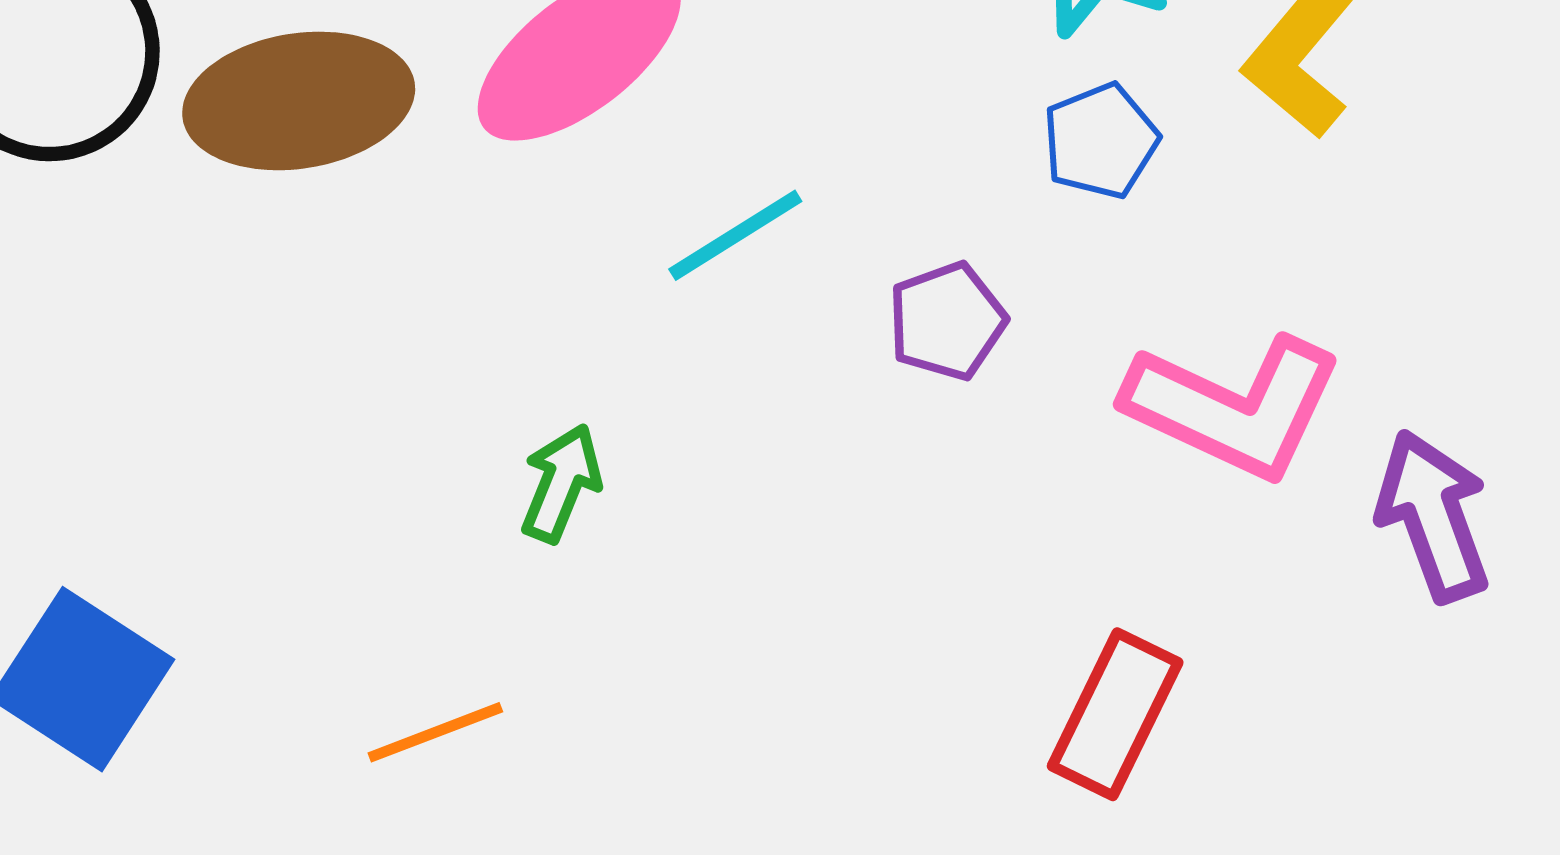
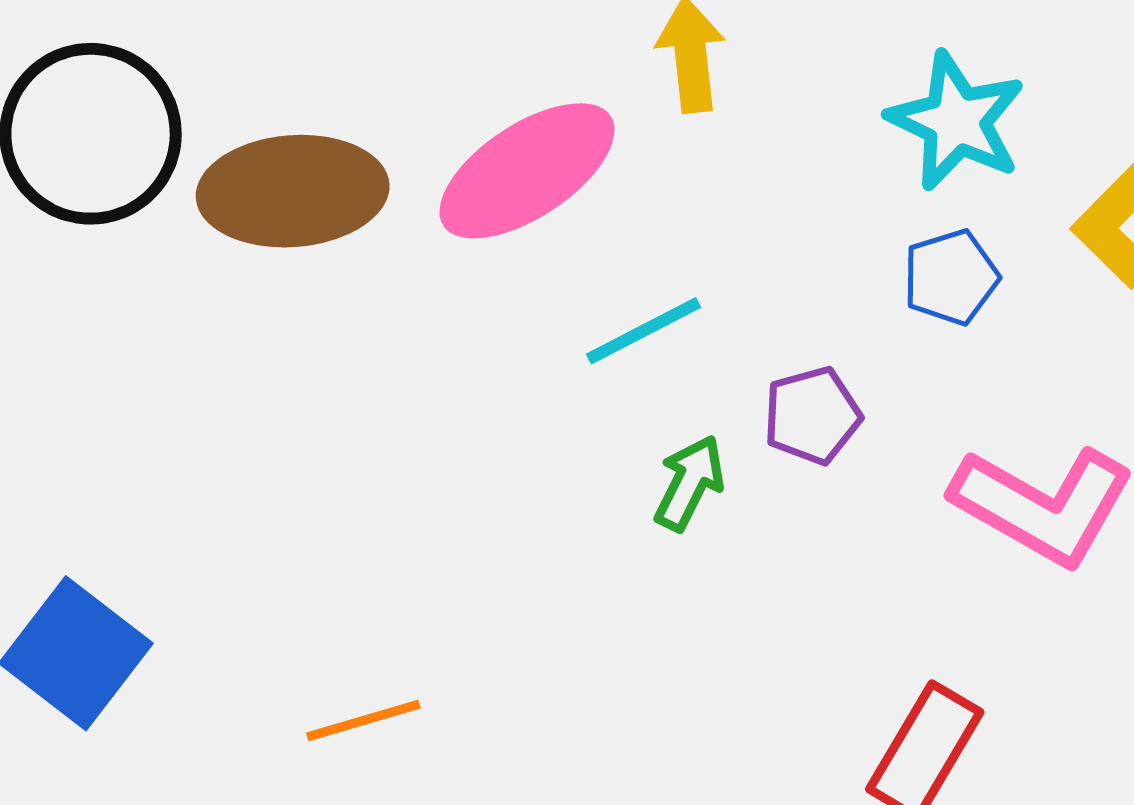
green arrow: (561, 483) -> (689, 483), moved

